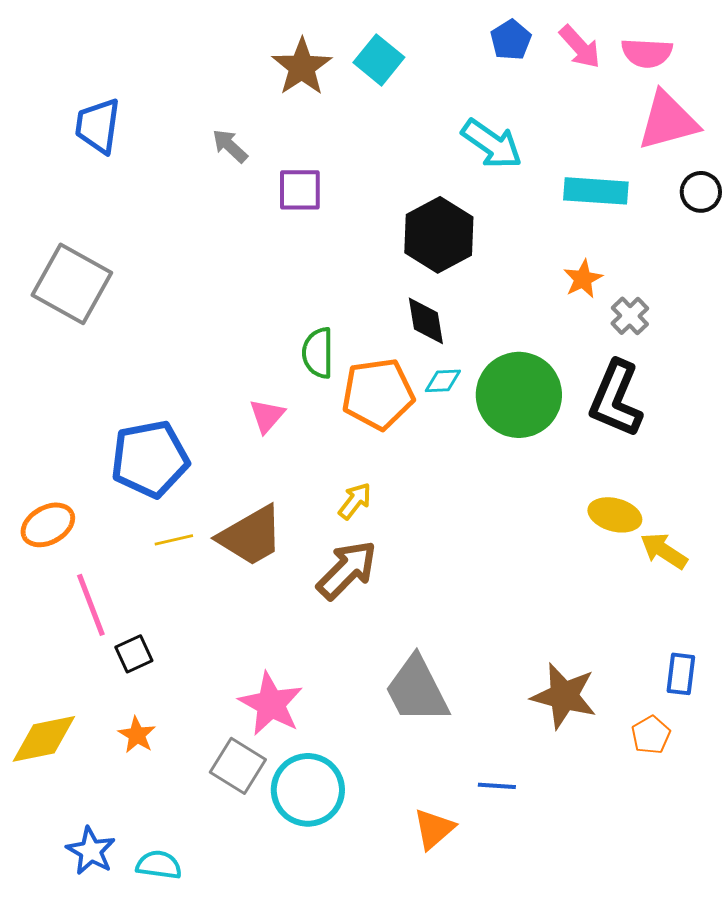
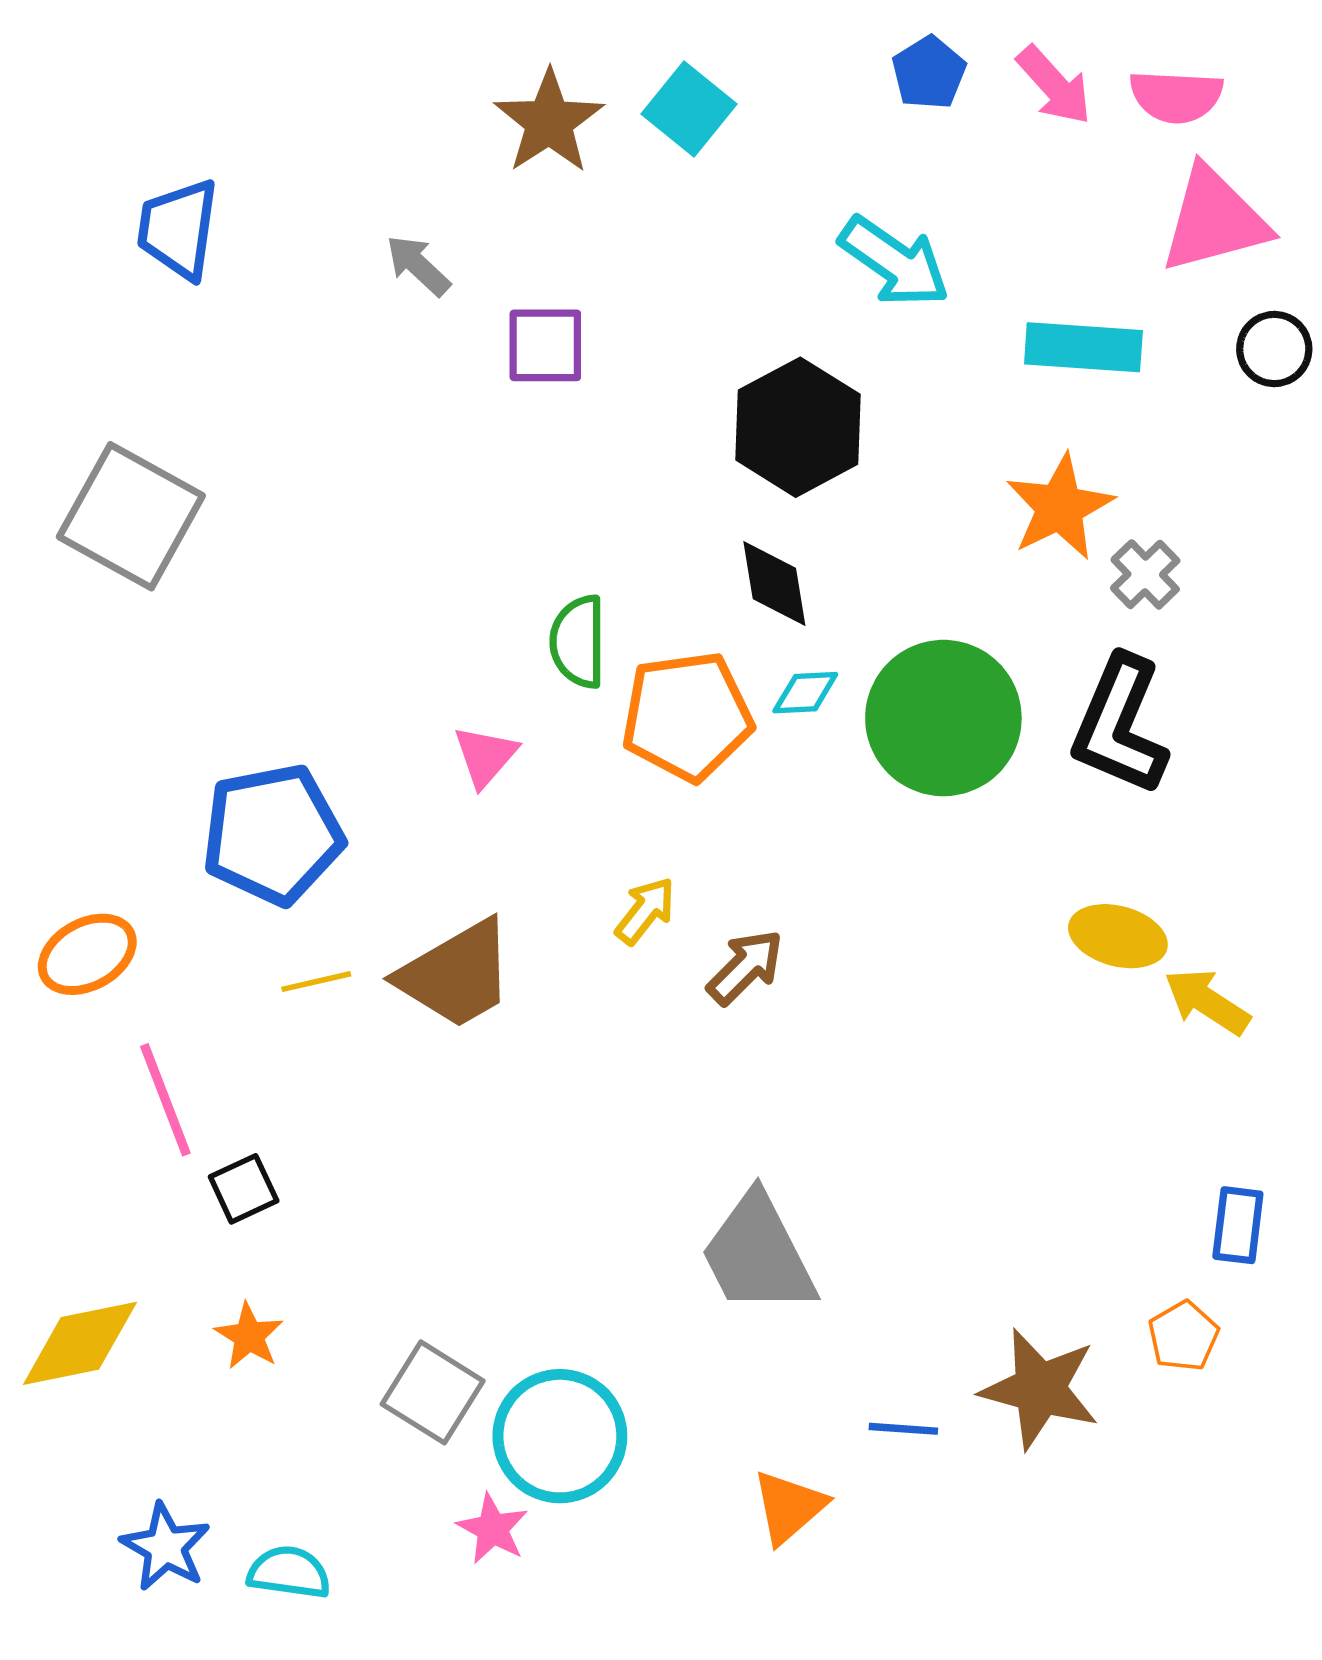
orange star: (583, 279) -> (1060, 507), size x1.5
brown arrow: (347, 570) -> (745, 967), moved, size x0.7
brown star: (564, 696) -> (1040, 1389), moved
pink star: (271, 704) -> (493, 1529), moved, size x0.6

